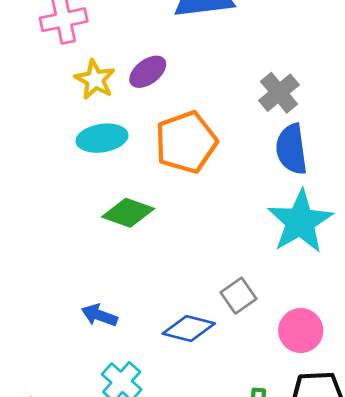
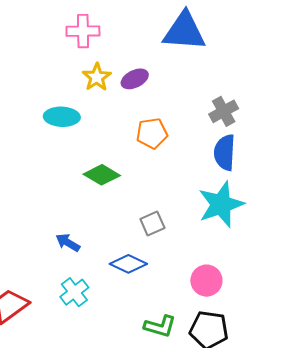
cyan ellipse: (102, 138) -> (62, 117), moved
orange pentagon: (186, 142) -> (152, 133), size x0.7
gray square: (238, 296) -> (152, 224), moved

